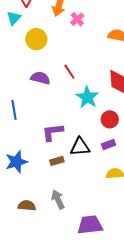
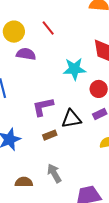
yellow circle: (36, 39) -> (14, 32), moved
red line: (69, 72) -> (48, 28), moved
cyan star: (87, 97) -> (74, 69), turned -30

